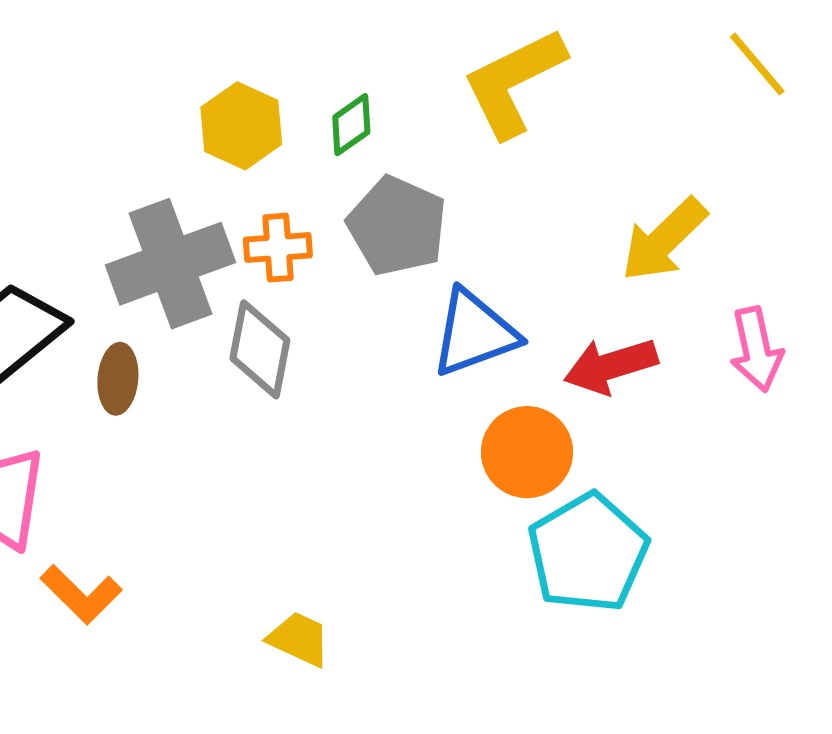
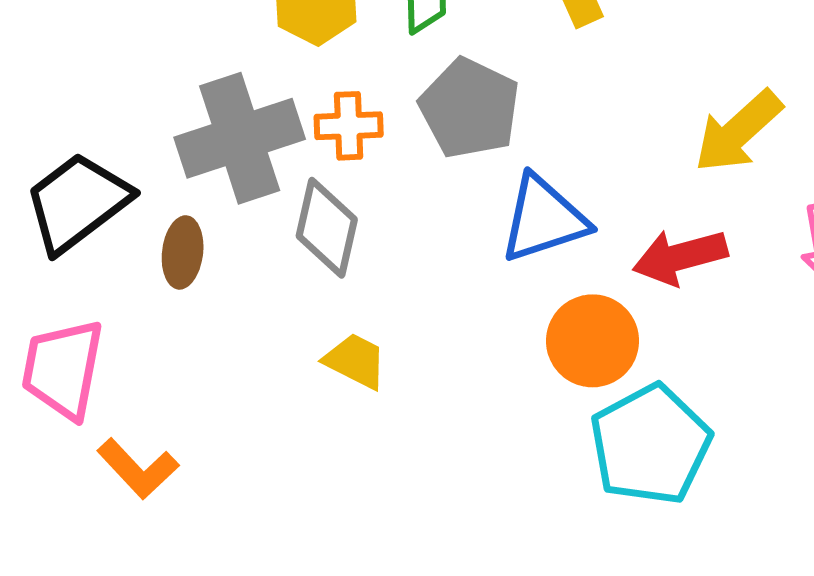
yellow trapezoid: (299, 639) -> (355, 361), moved

